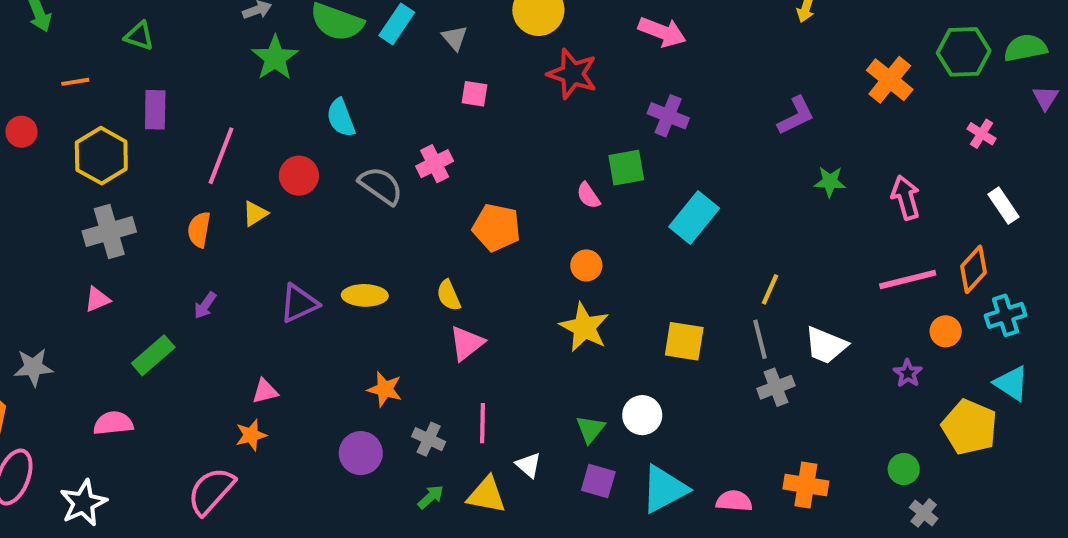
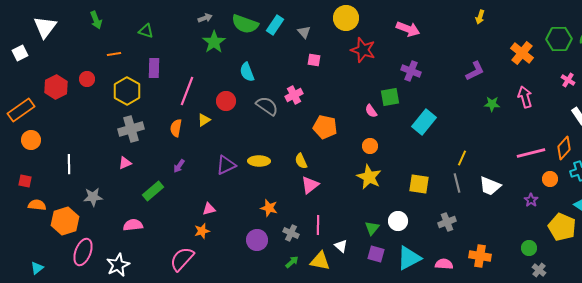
pink arrow: (906, 198) -> (525, 97), moved
gray cross: (776, 387) -> (447, 222), moved

